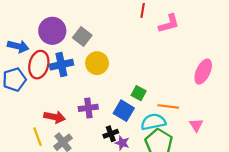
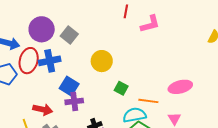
yellow circle: (97, 63) -> (102, 61), moved
pink ellipse: (203, 72) -> (180, 87), moved, turned 50
blue square: (124, 111) -> (69, 86), moved

